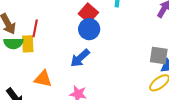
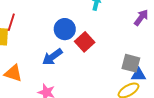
red square: (88, 13) -> (85, 42), moved

